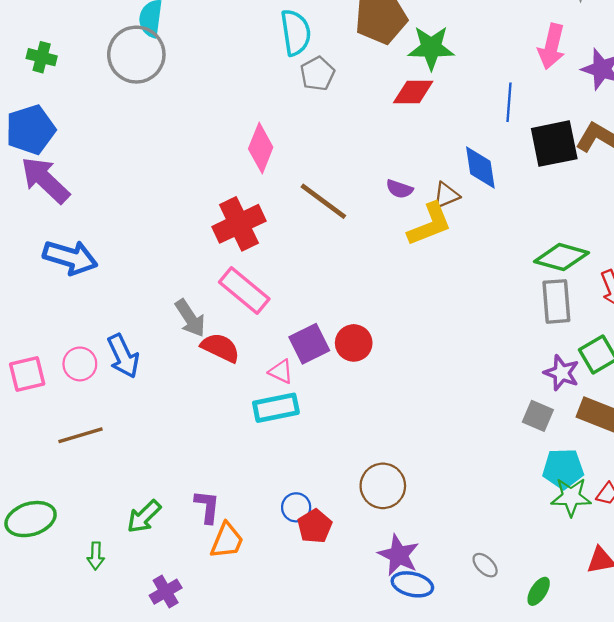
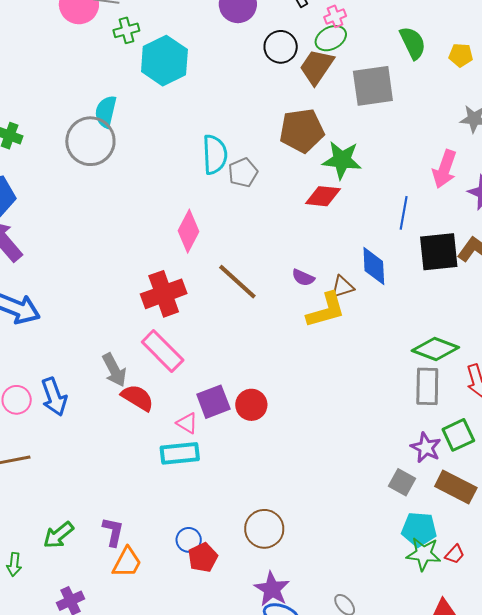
cyan semicircle: (296, 33) -> (215, 154), moved

